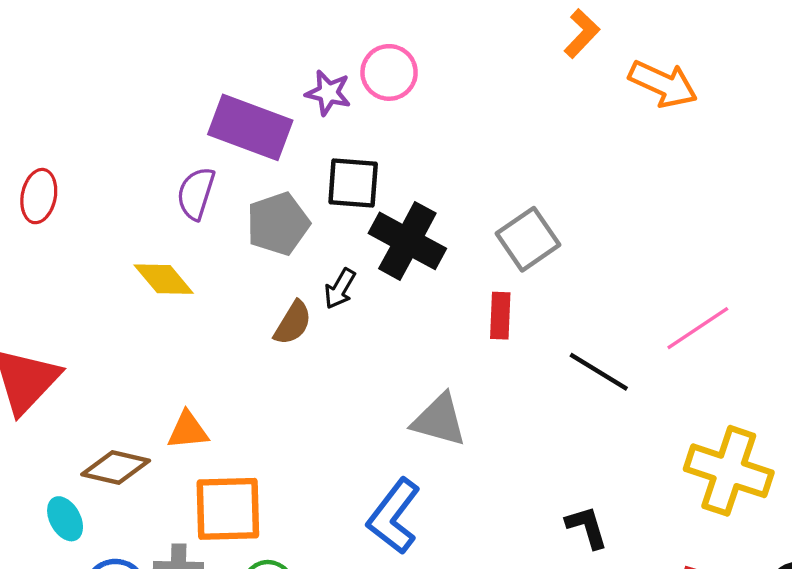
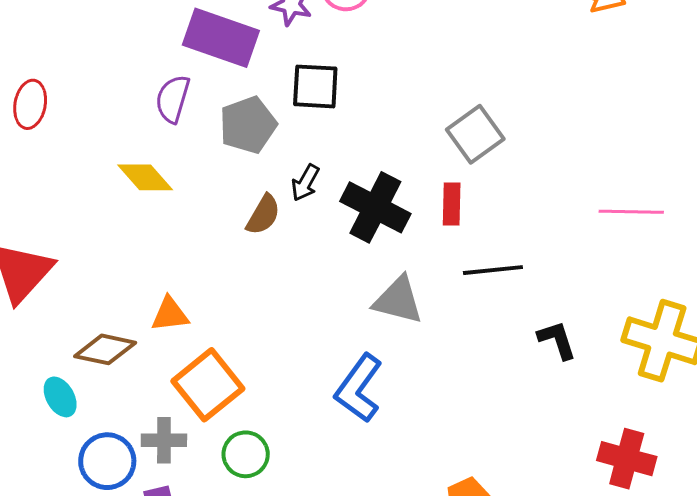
black cross: (407, 241) -> (375, 207), moved
pink line: (698, 328) -> (631, 212), turned 36
black line: (599, 372) -> (493, 270), moved, turned -36
orange square: (228, 509) -> (208, 385), turned -36
black L-shape: (587, 527) -> (557, 340), moved

